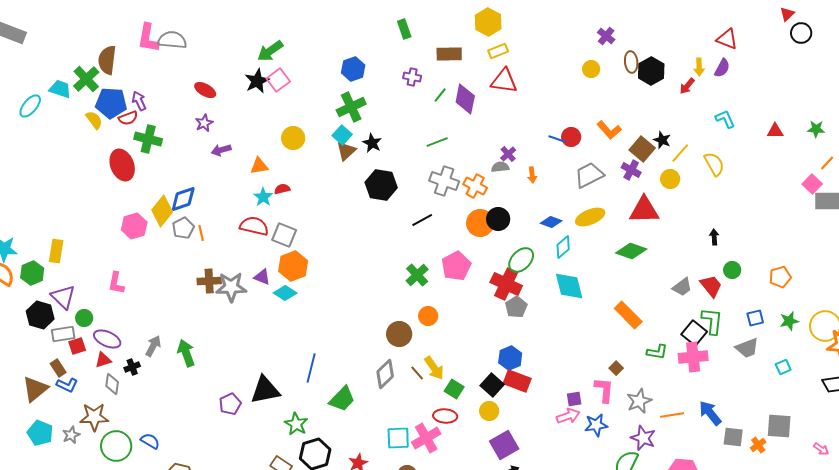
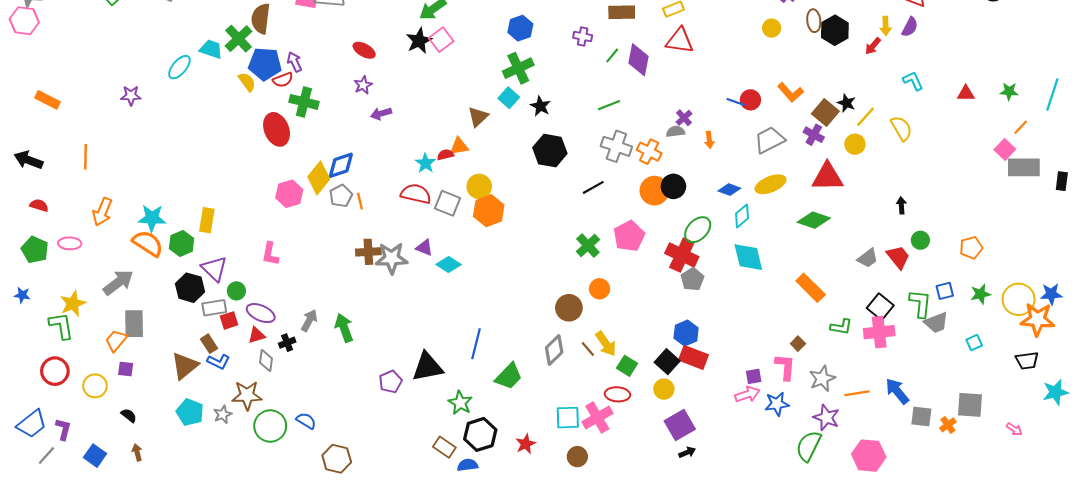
yellow circle: (293, 138) -> (479, 186), moved
brown triangle: (346, 151) -> (478, 117), moved
orange triangle: (259, 166) -> (459, 146), moved
orange hexagon: (293, 266) -> (489, 211), moved
green L-shape: (712, 321) -> (920, 304), moved

